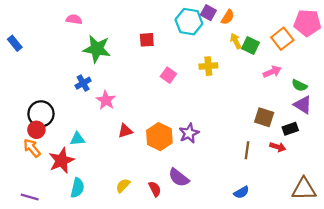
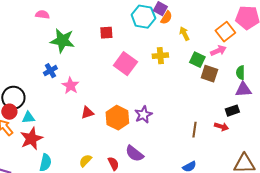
orange semicircle: (228, 17) -> (166, 18), moved
green square: (250, 46) -> (197, 60), moved
pink arrow: (272, 72) -> (218, 51), moved
pink square: (168, 75) -> (125, 64), size x1.6
green semicircle: (299, 85) -> (240, 73), turned 64
purple triangle: (303, 105) -> (243, 90), turned -36
brown square: (264, 117) -> (209, 74), moved
cyan triangle: (77, 139) -> (28, 118), moved

